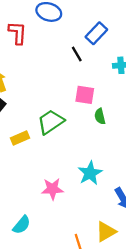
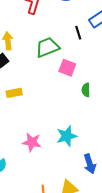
pink square: (85, 95) -> (67, 68), moved
green trapezoid: (51, 122) -> (47, 47), moved

